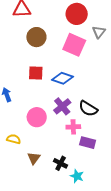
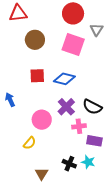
yellow semicircle: (14, 139) -> (30, 143), moved, turned 120
brown triangle: (34, 158) -> (42, 174), moved
cyan star: (77, 176) -> (88, 162), moved

